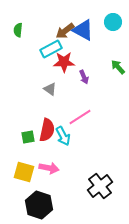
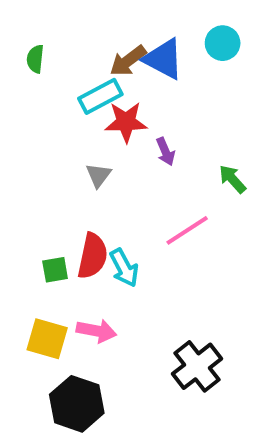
green arrow: (118, 67) -> (232, 179), moved
gray triangle: (50, 89) -> (98, 175), turned 32
pink line: (80, 117) -> (187, 230), moved

